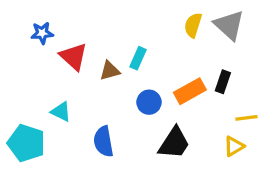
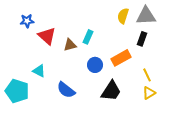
gray triangle: (229, 25) -> (146, 16), turned -45
black rectangle: (223, 82) -> (142, 39), moved
yellow line: (246, 118) -> (147, 75), moved, turned 72
blue semicircle: (103, 141) -> (66, 90), turned -42

